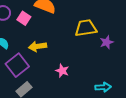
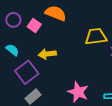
pink star: (62, 71) -> (78, 92), moved, size x1.5

